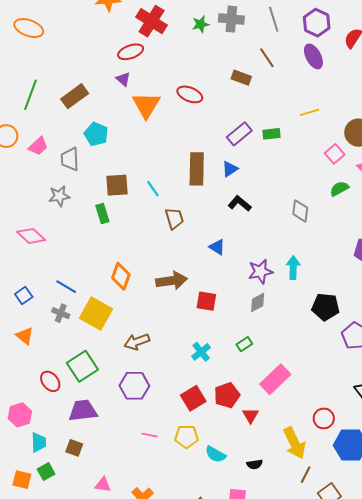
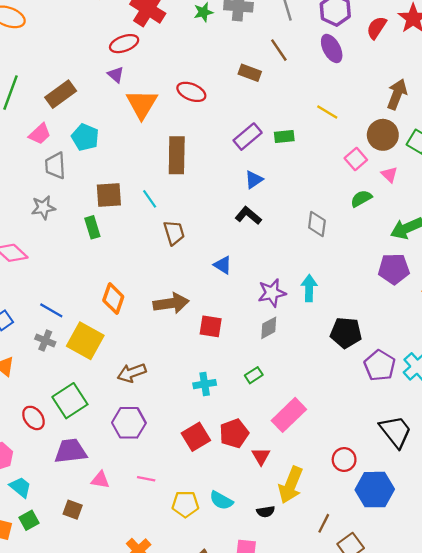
yellow line: (309, 112) -> (327, 112), turned 48
pink trapezoid: (38, 146) -> (40, 134), moved
brown rectangle: (197, 169) -> (177, 155), moved
blue triangle: (230, 169) -> (254, 180), moved
cyan cross: (201, 352) -> (205, 384), turned 30
yellow pentagon: (186, 437) -> (185, 504), moved
cyan trapezoid: (39, 442) -> (20, 487), turned -50
yellow arrow: (294, 443) -> (291, 485), moved, turned 48
brown square: (74, 448) -> (73, 510), moved
pink triangle: (103, 485) -> (100, 480), moved

